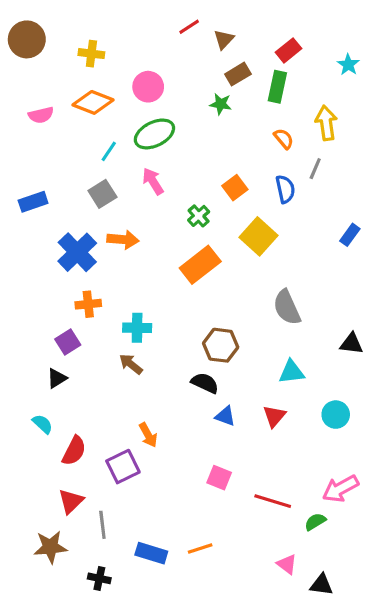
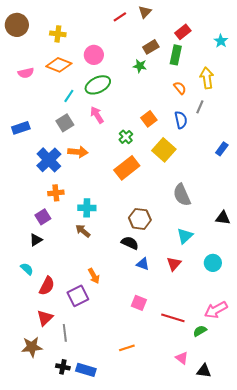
brown triangle: (224, 39) -> (145, 12), moved
cyan triangle: (292, 372) -> (185, 236), turned -36
blue rectangle: (151, 553) -> (86, 370), moved

